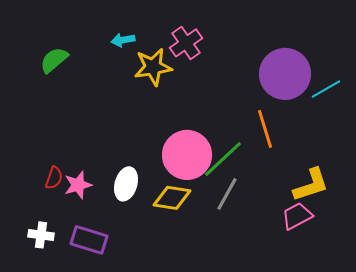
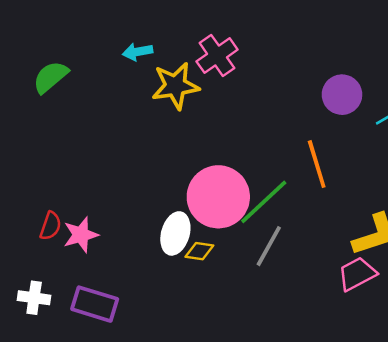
purple circle: (285, 74) -> (342, 95), size x0.6
white ellipse: (126, 184) -> (175, 233), moved
yellow diamond: (172, 198) -> (199, 251), size x0.6

